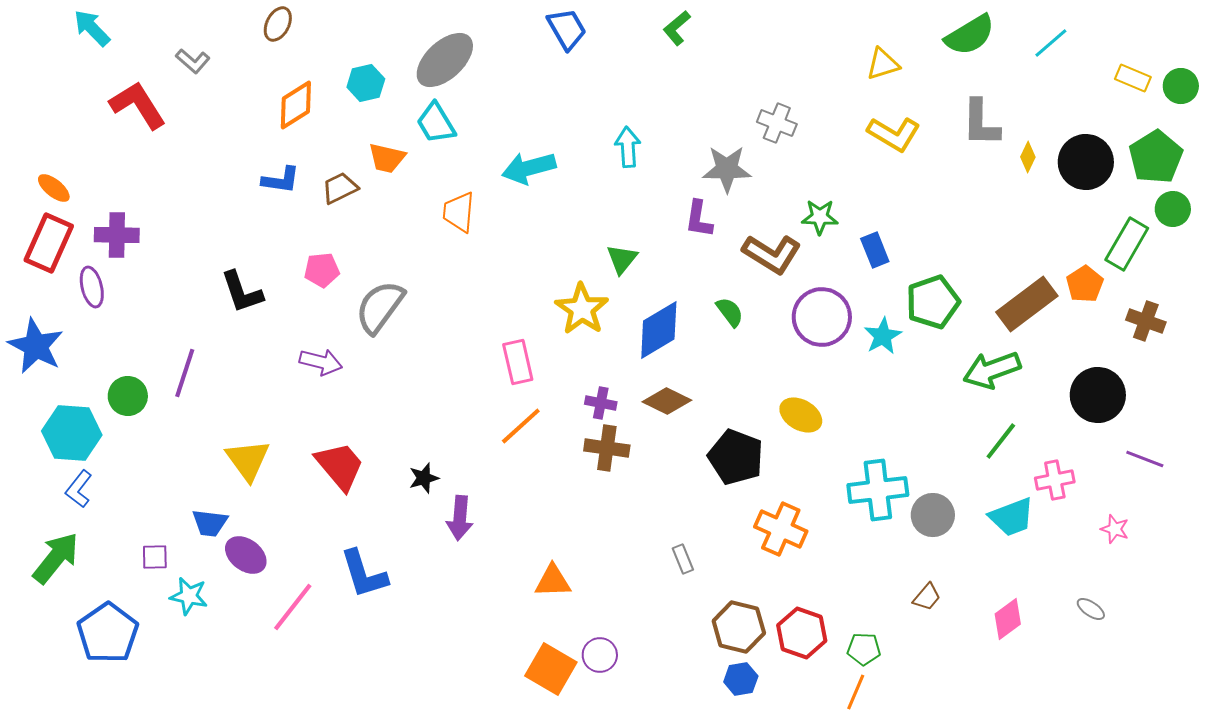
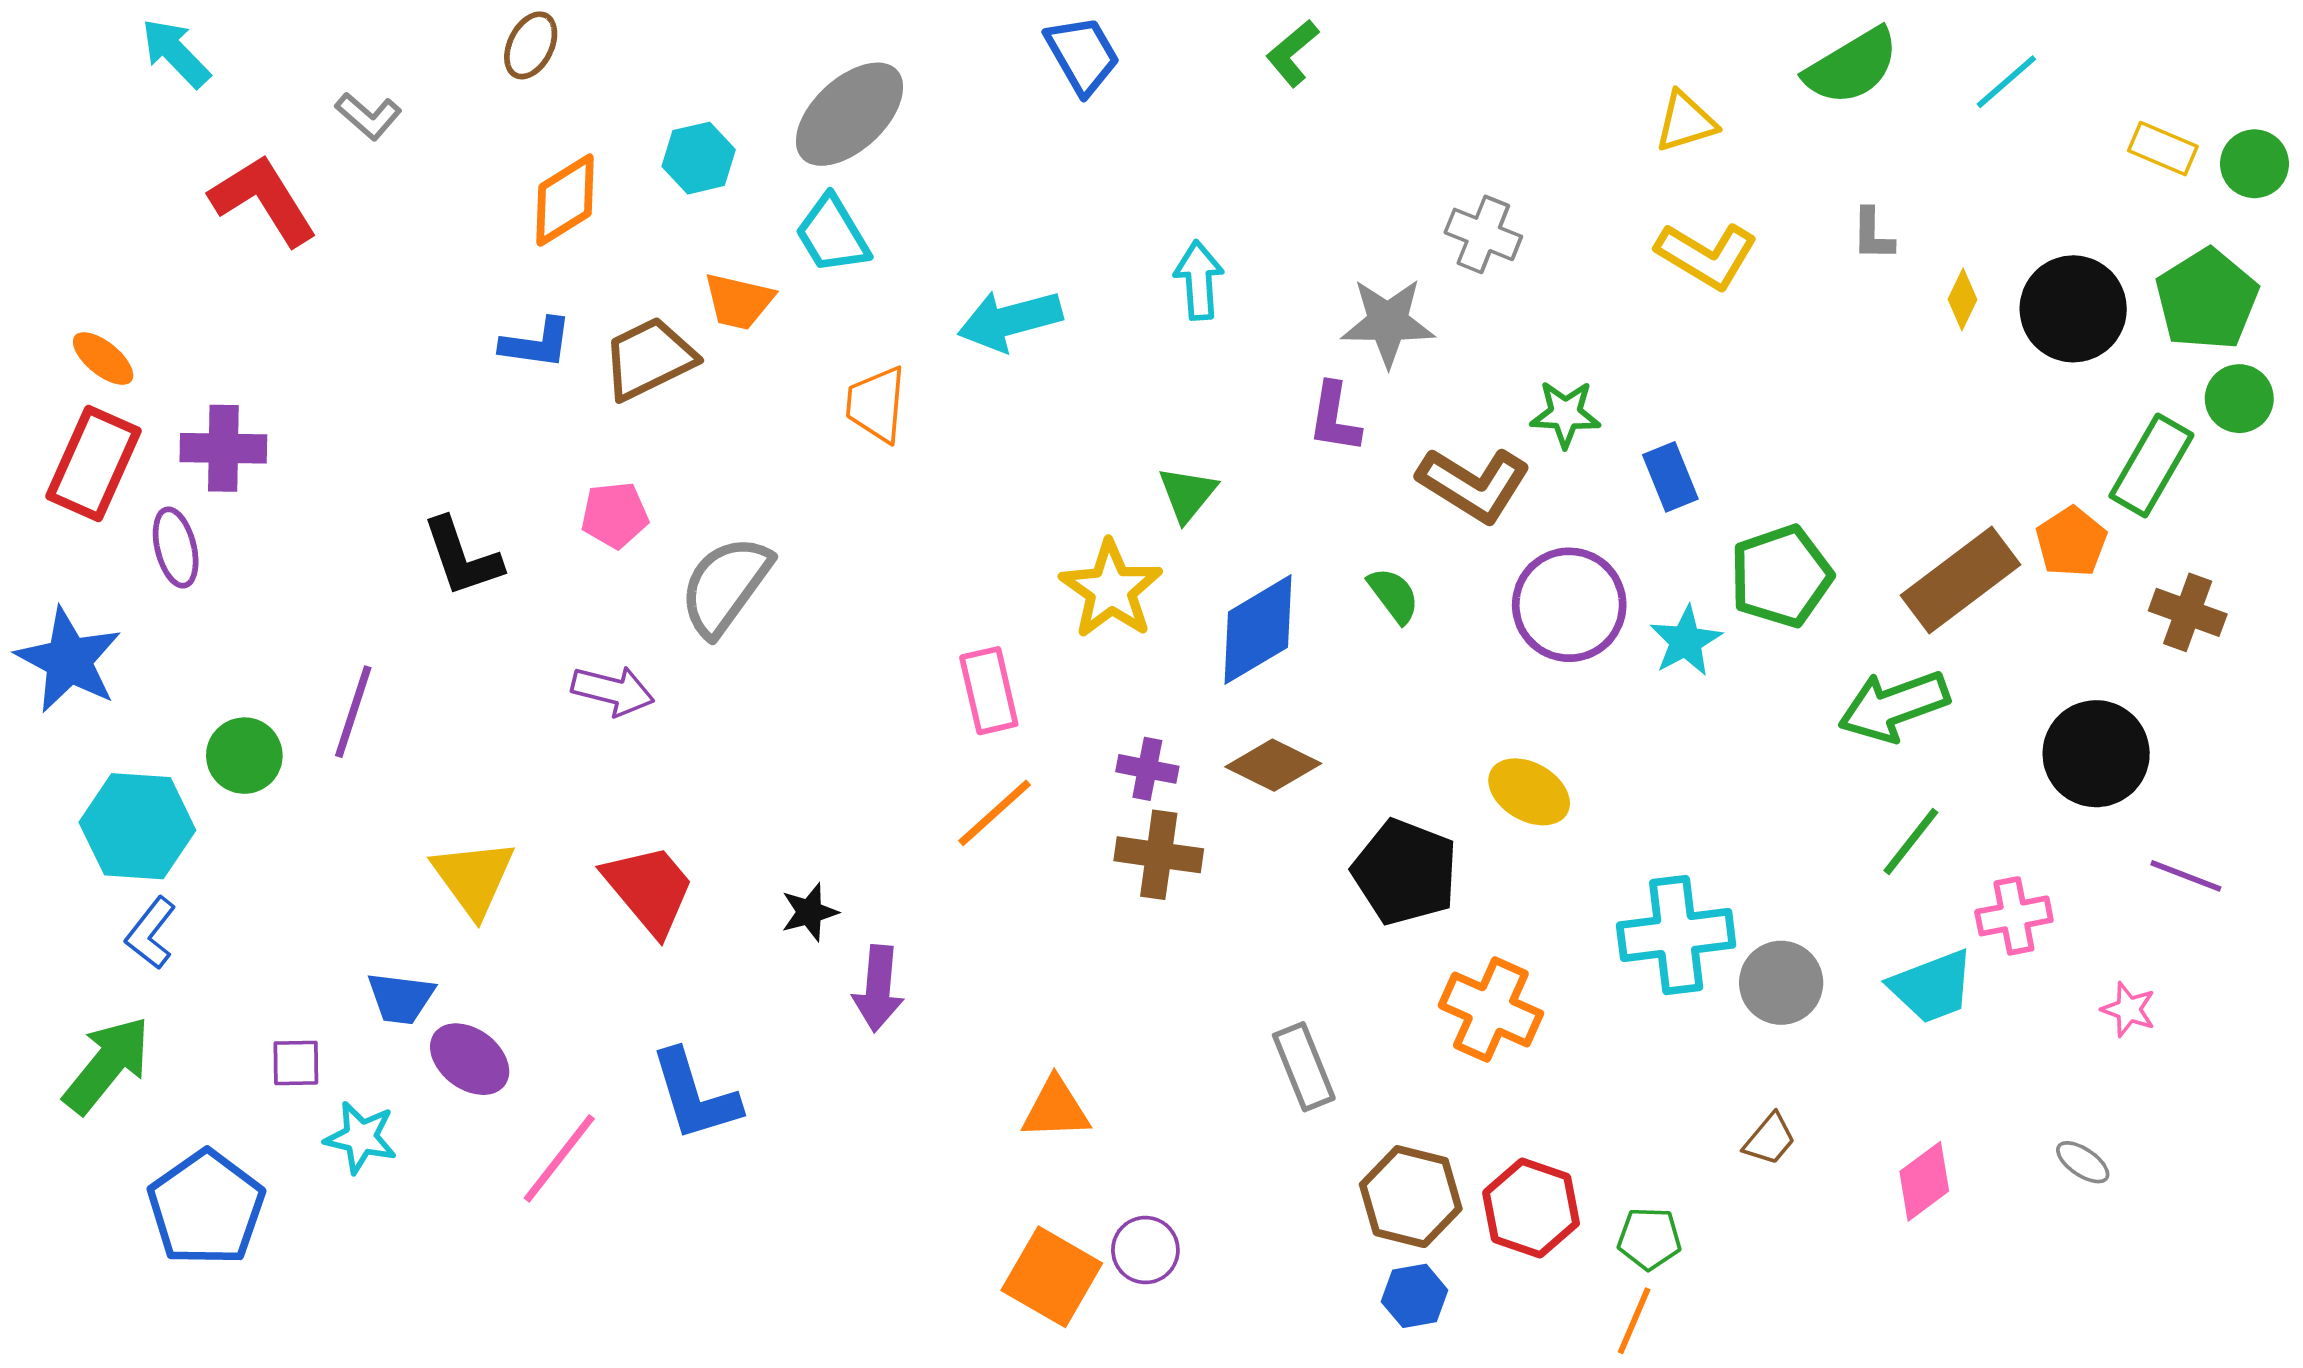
gray L-shape: (981, 123) -> (1873, 234), size x0.6
brown trapezoid: (340, 188) -> (649, 359), size x1.4
gray rectangle: (683, 559) -> (1304, 1067), size x1.5

